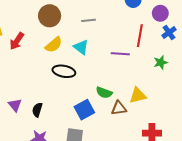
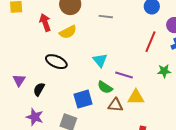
red arrow: (17, 41) -> (45, 22), moved, turned 114
cyan triangle: (81, 47) -> (100, 60), moved
purple line: (120, 54) -> (124, 75), moved
black ellipse: (64, 71) -> (56, 62), moved

